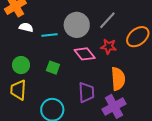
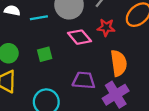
green square: (53, 68) -> (45, 54), turned -32
purple trapezoid: (86, 92) -> (84, 80), turned -80

